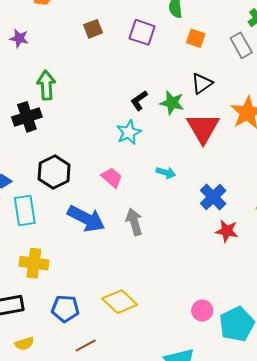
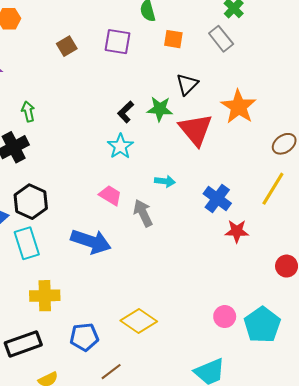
green arrow: (46, 85) -> (28, 112), size x0.7
black hexagon: (54, 172) -> (31, 202), moved
gray arrow: (134, 222) -> (143, 213), moved

